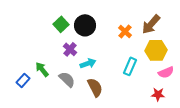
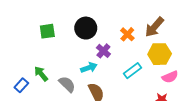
green square: (61, 24) -> (47, 31), moved, turned 35
purple cross: (70, 49) -> (103, 51), moved
cyan rectangle: (130, 66) -> (133, 71), turned 30

